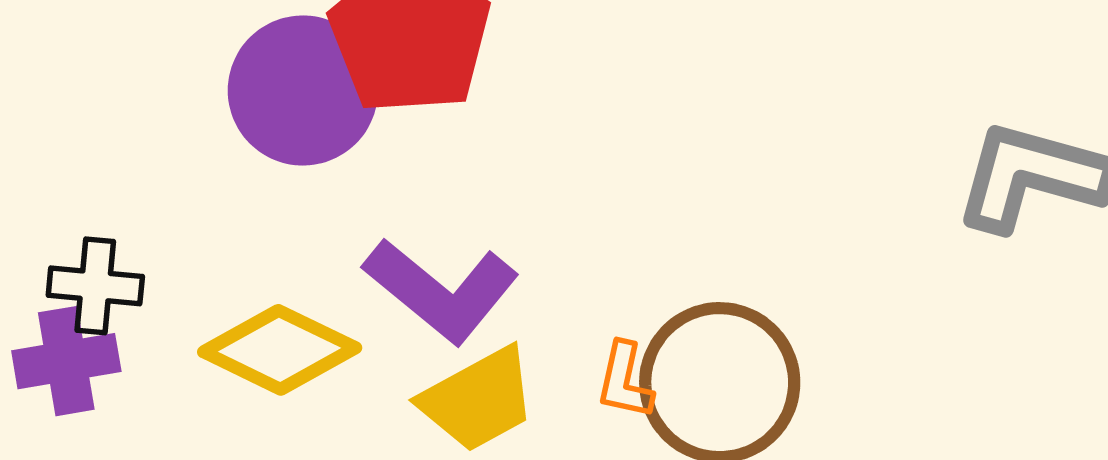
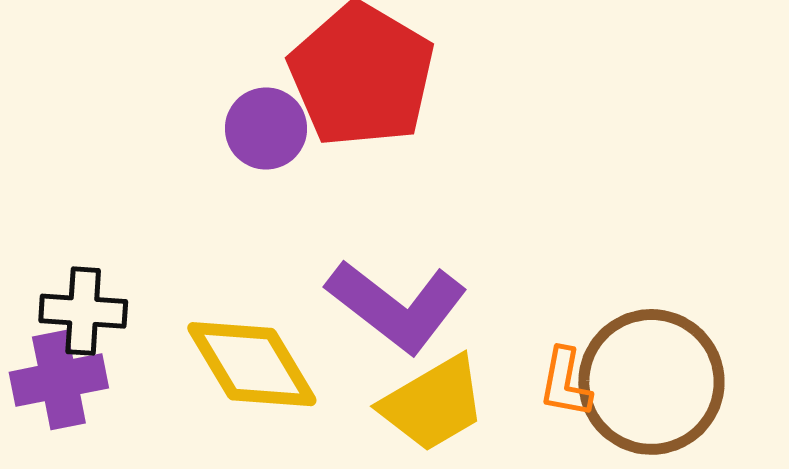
purple circle: (303, 90) -> (266, 129), size x0.6
yellow diamond: (280, 350) -> (252, 364), turned 35

